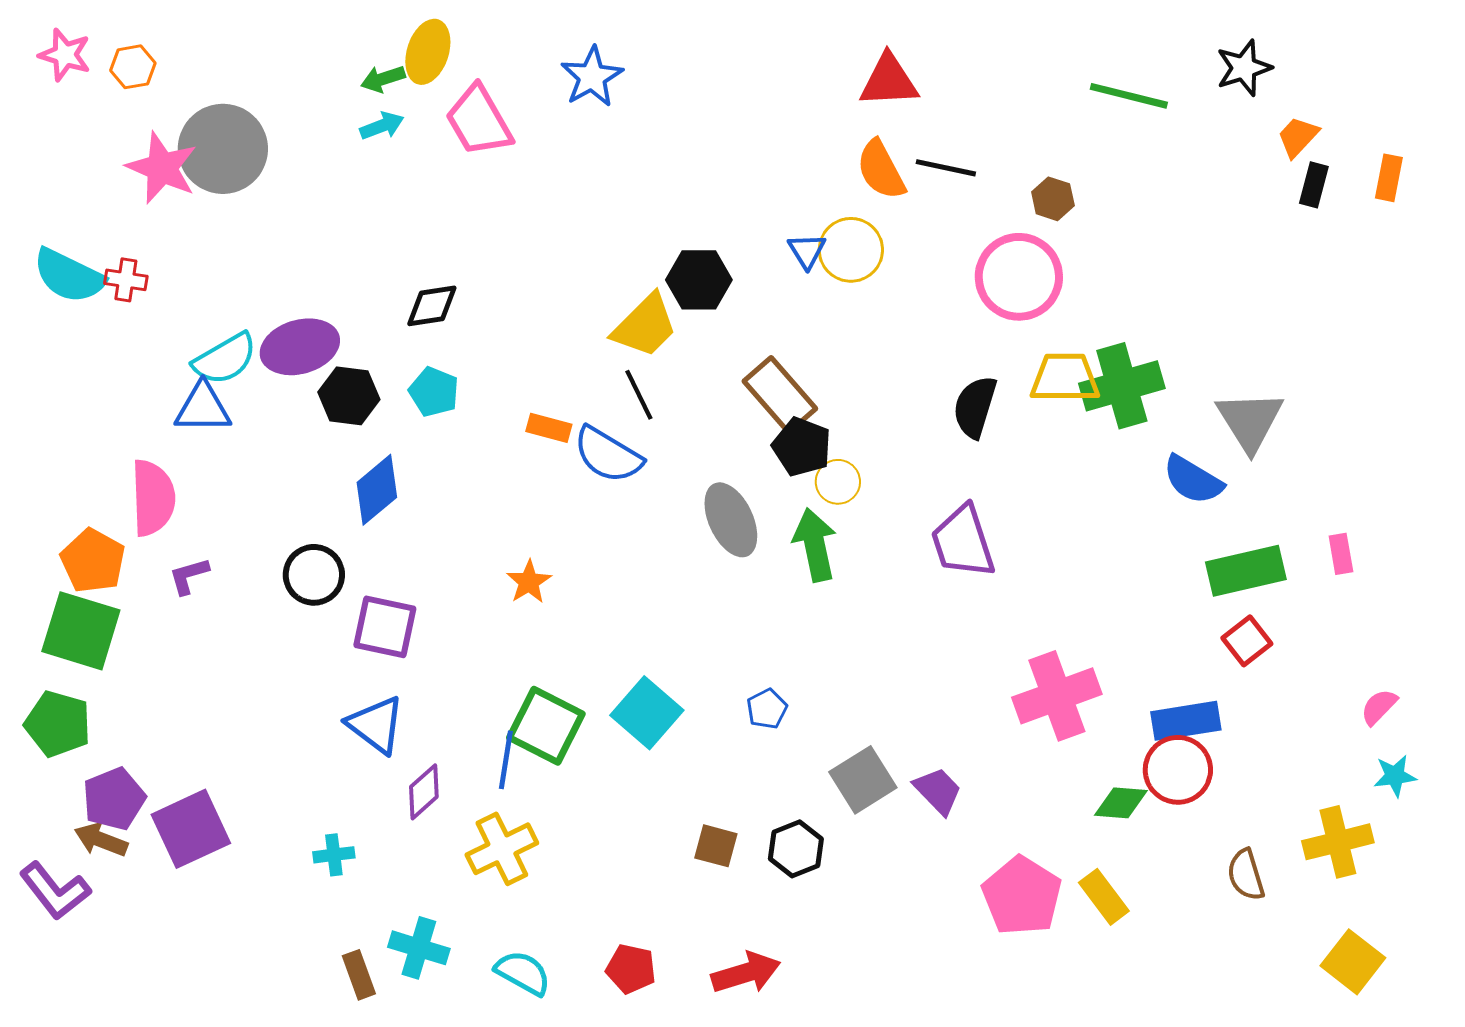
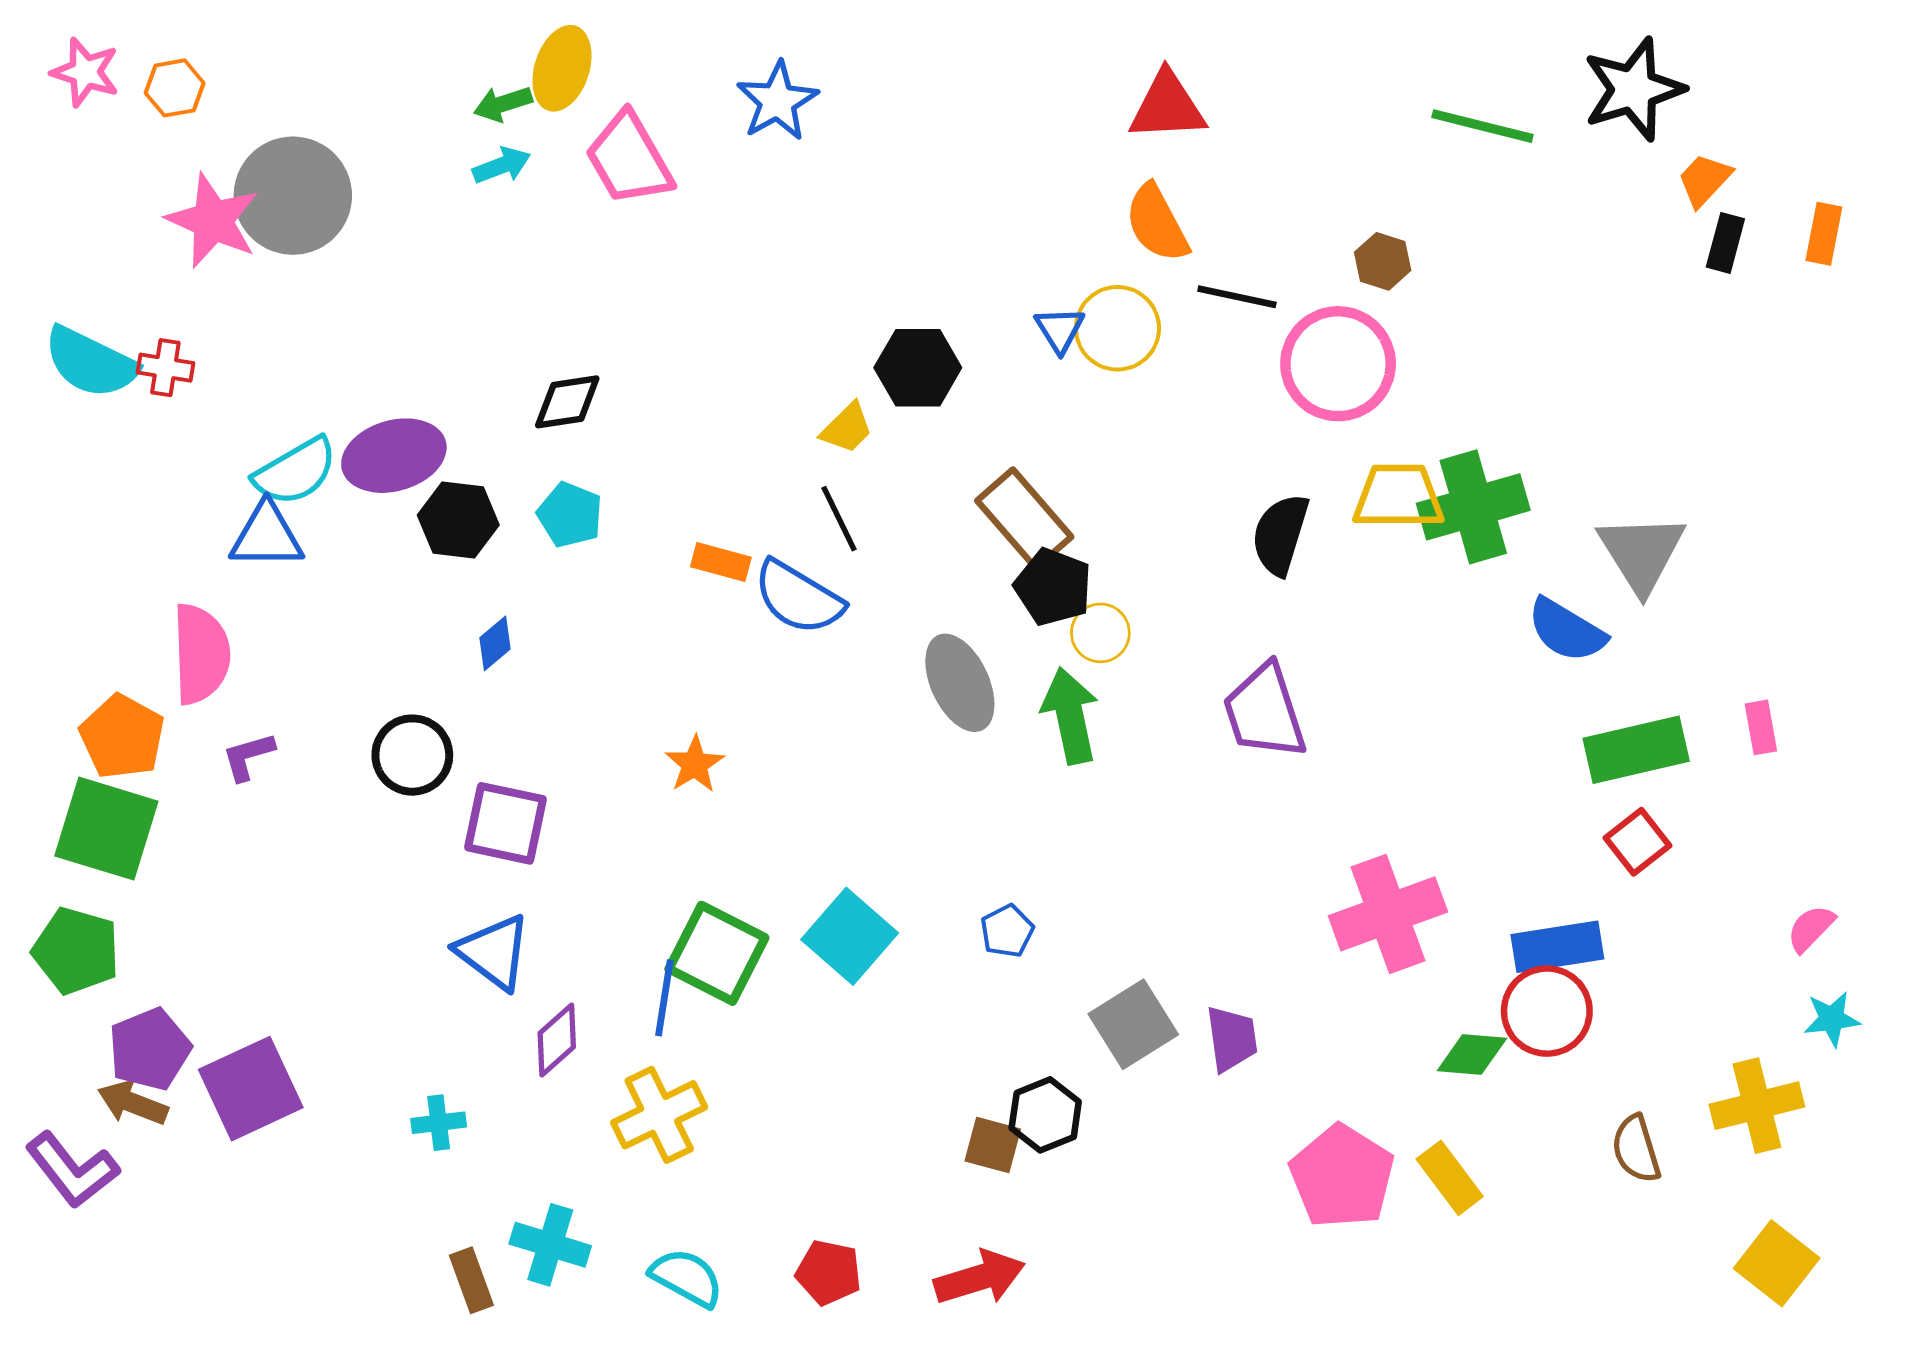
black star: (1244, 68) -> (1633, 89), size x1.4
black line: (946, 168) -> (1237, 297), moved
yellow trapezoid: (645, 326) -> (847, 428), size x0.6
blue diamond: (377, 490) -> (495, 643), size x0.6
purple trapezoid: (938, 791) -> (1232, 1039), turned 36
brown square: (716, 846) -> (993, 1145), moved

